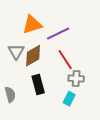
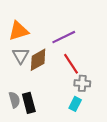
orange triangle: (32, 25) -> (19, 31), moved
black rectangle: (38, 85) -> (29, 103), moved

